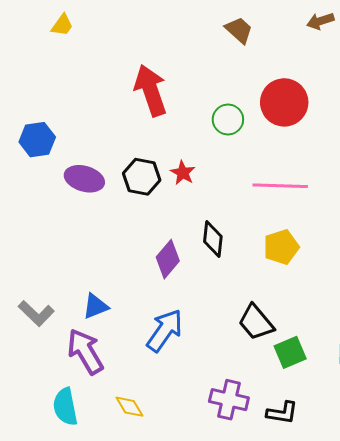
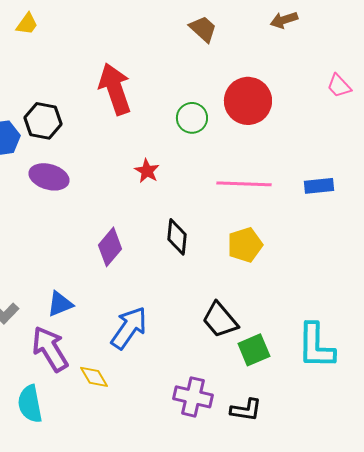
black hexagon: (142, 177) -> (43, 121), moved
purple diamond: (168, 259) -> (110, 247), moved
yellow diamond: (130, 407) -> (94, 377), moved

